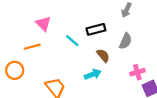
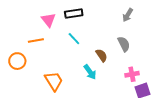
black rectangle: (96, 29) -> (74, 14), moved
gray semicircle: (126, 41) -> (124, 44), turned -56
cyan arrow: (93, 74) -> (90, 72), turned 70

